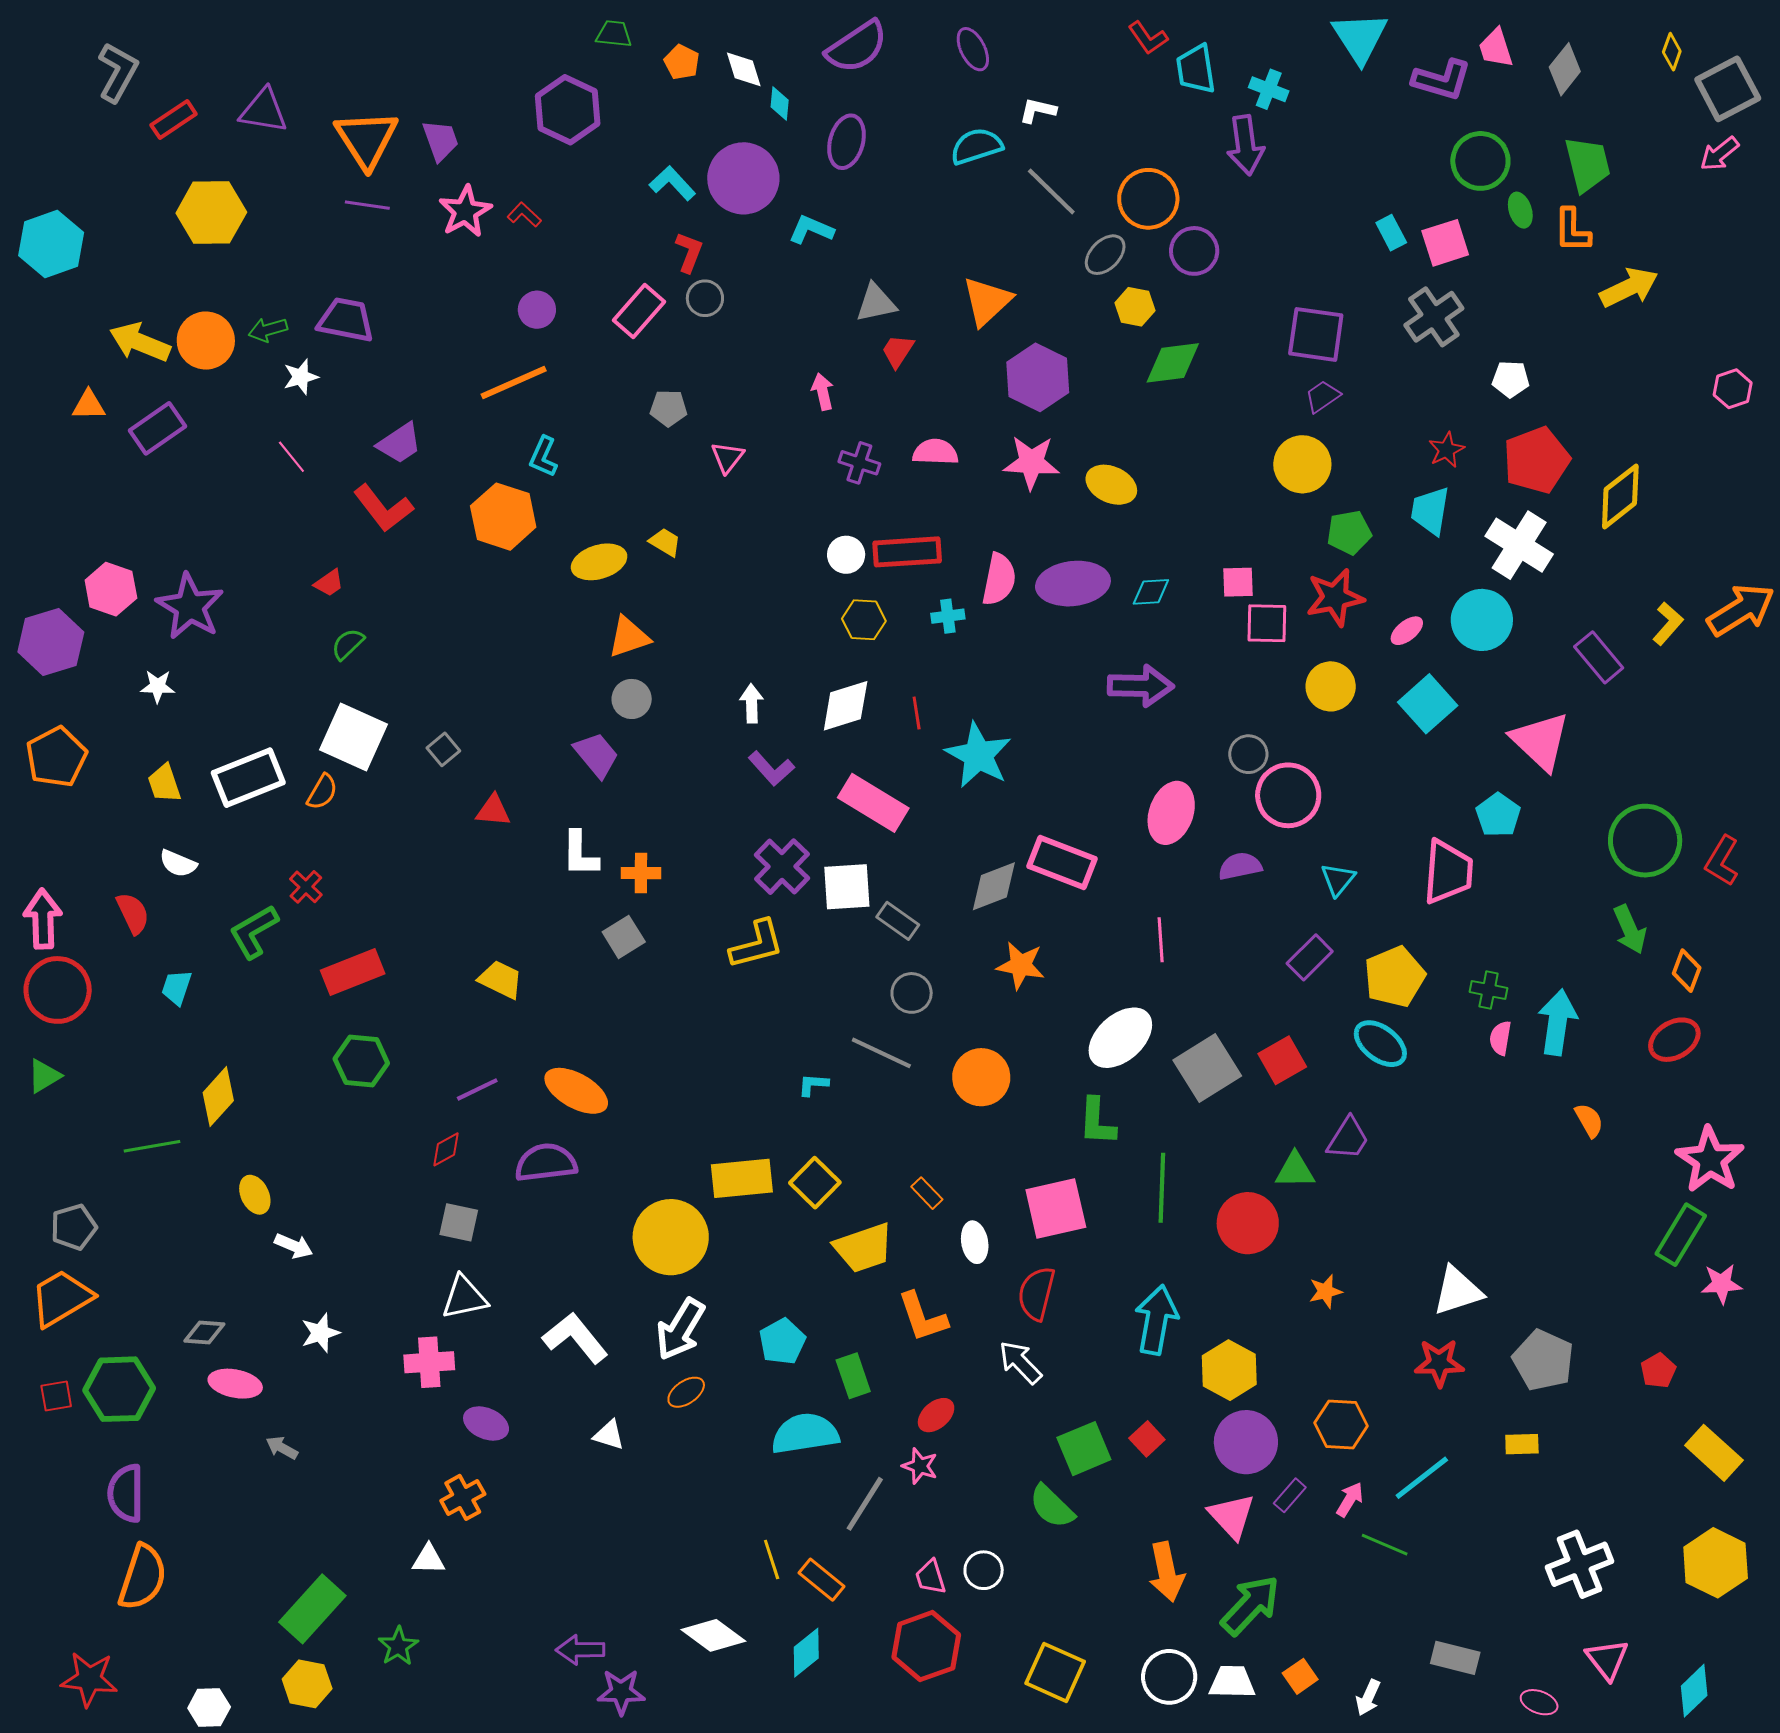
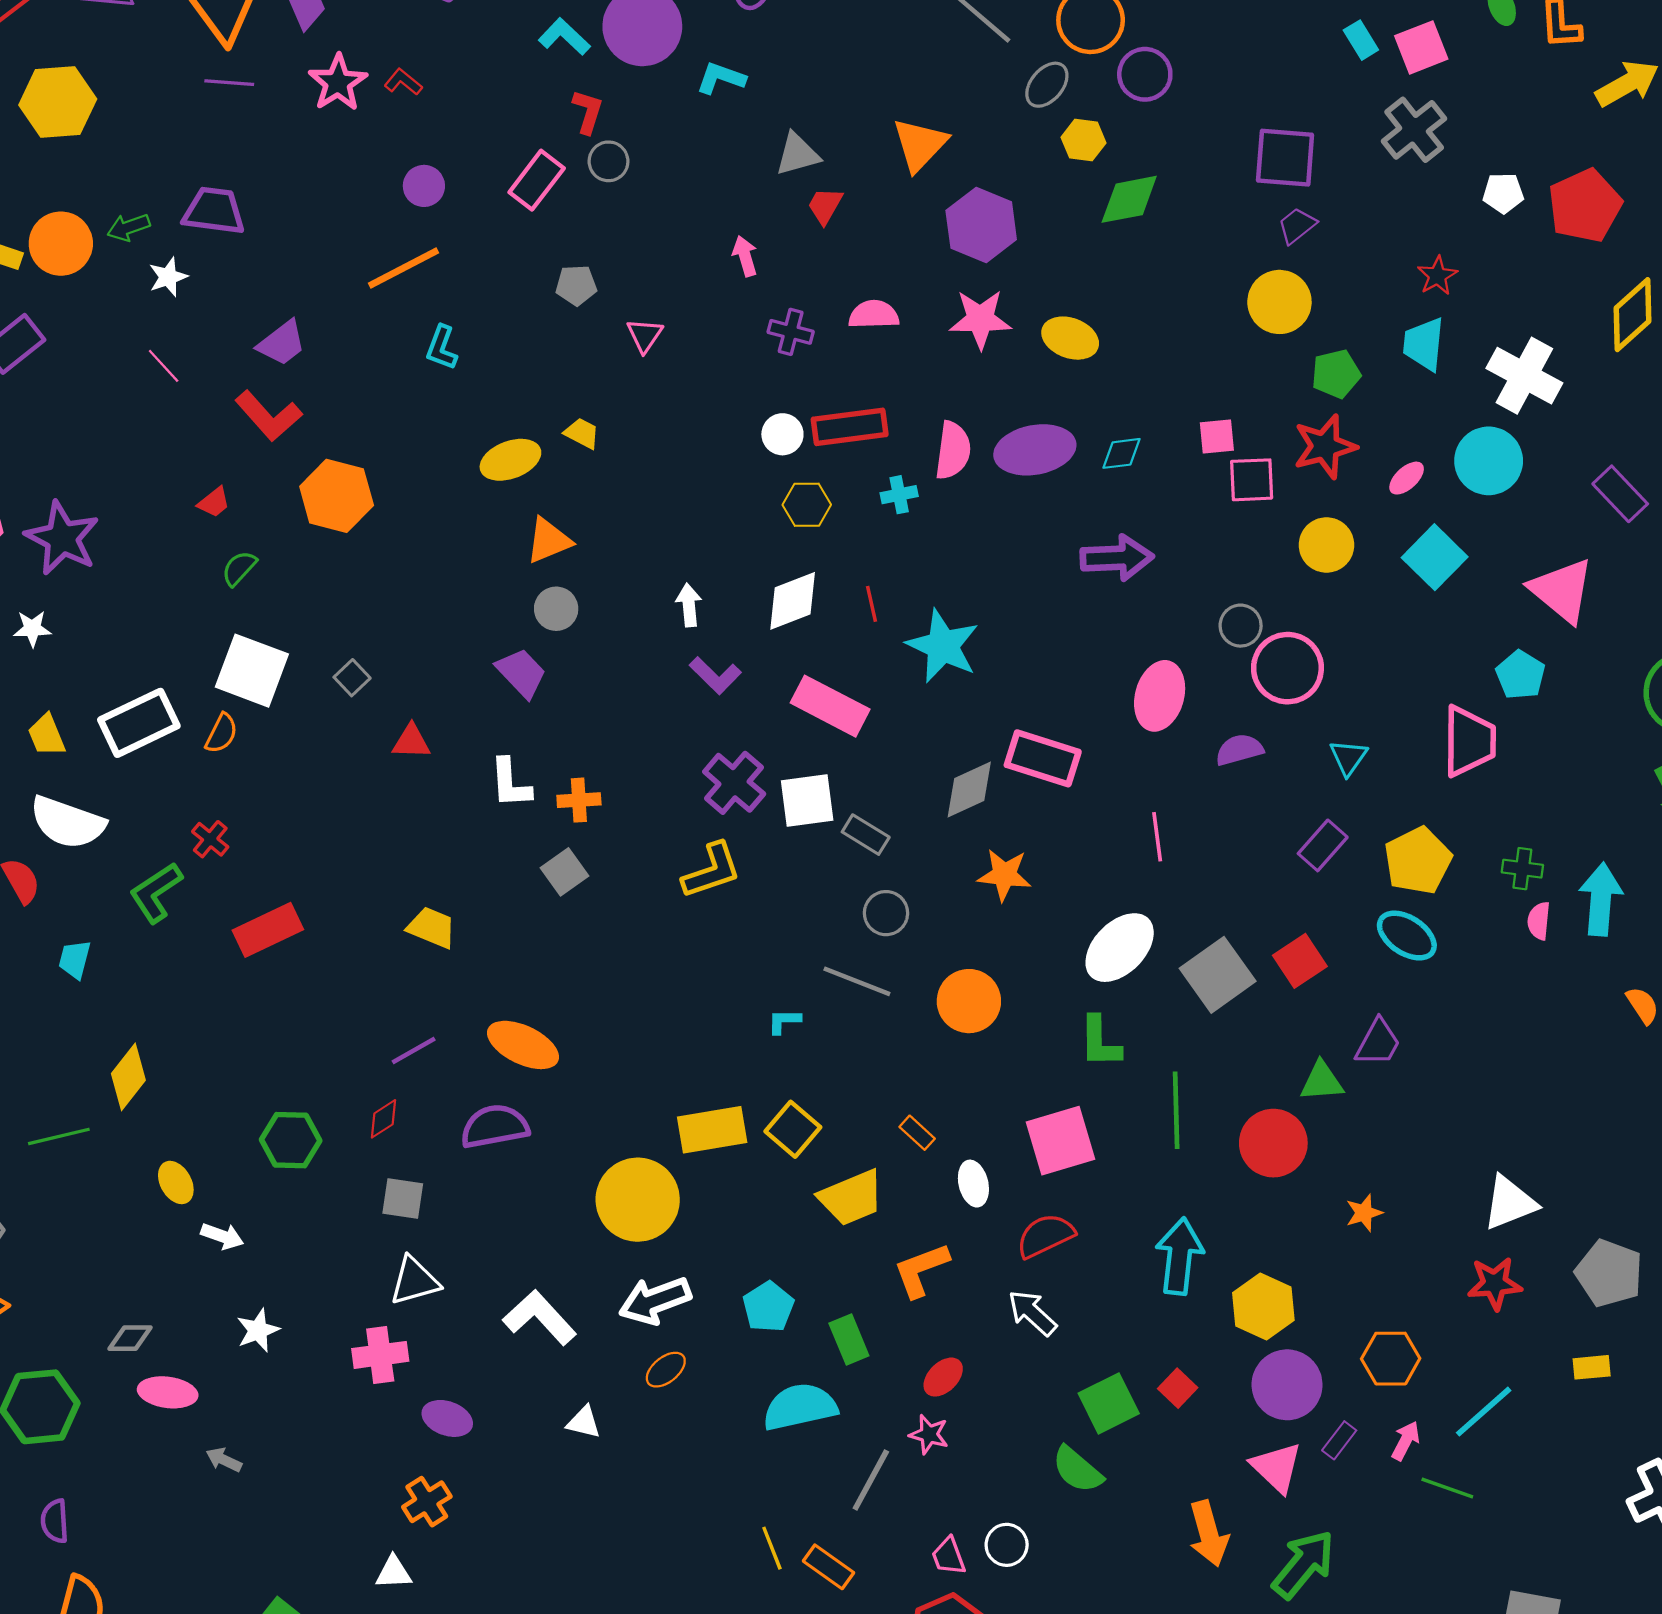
red pentagon: (1536, 460) -> (1585, 206), moved
orange hexagon: (503, 517) -> (337, 496), moved
white semicircle: (178, 863) -> (67, 822), size x1.8
green hexagon: (361, 1061) -> (291, 1140), moved
red semicircle: (1036, 1293) -> (1045, 1236), turned 54
orange L-shape: (922, 1317) -> (921, 1270), turned 92
white arrow: (680, 1329) -> (655, 1301), turned 42
purple semicircle: (126, 1493) -> (55, 1521), size x0.7

